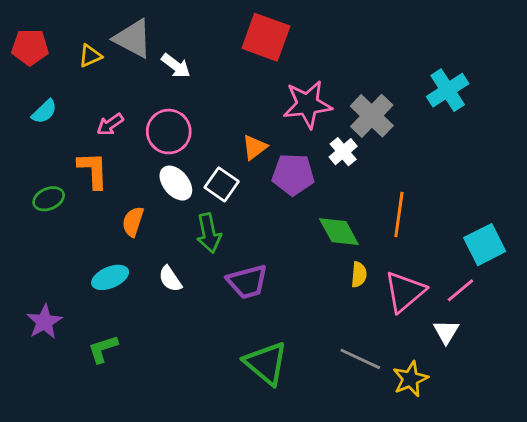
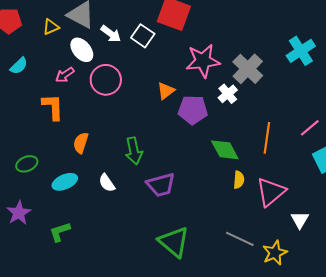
white ellipse: (176, 183) -> (82, 50), moved
white square: (222, 184) -> (143, 36), moved
green ellipse: (49, 199) -> (27, 164), moved
pink line: (460, 290) -> (310, 128), moved

